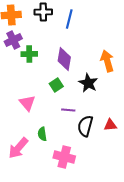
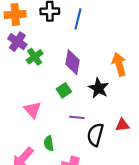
purple cross: (13, 40) -> (17, 42), turned -30
green cross: (29, 54) -> (35, 57), turned -35
red triangle: (110, 125) -> (122, 125), moved

